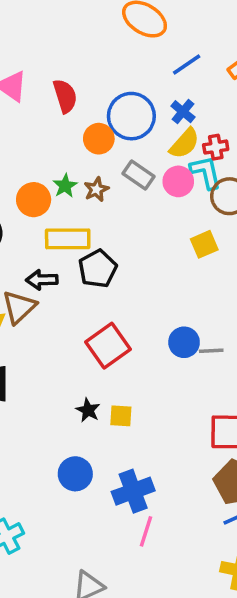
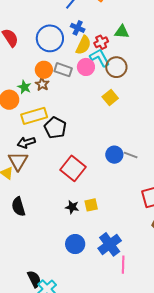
orange circle: (99, 139) -> (44, 70), moved
gray line: (211, 351) -> (131, 155), turned 40

